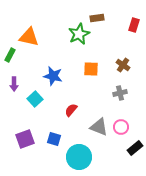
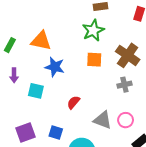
green star: (79, 34) -> (93, 30), moved
orange triangle: (29, 37) -> (41, 41), moved
brown cross: (123, 65) -> (128, 55), size x1.6
cyan square: (35, 99) -> (36, 91), turned -35

